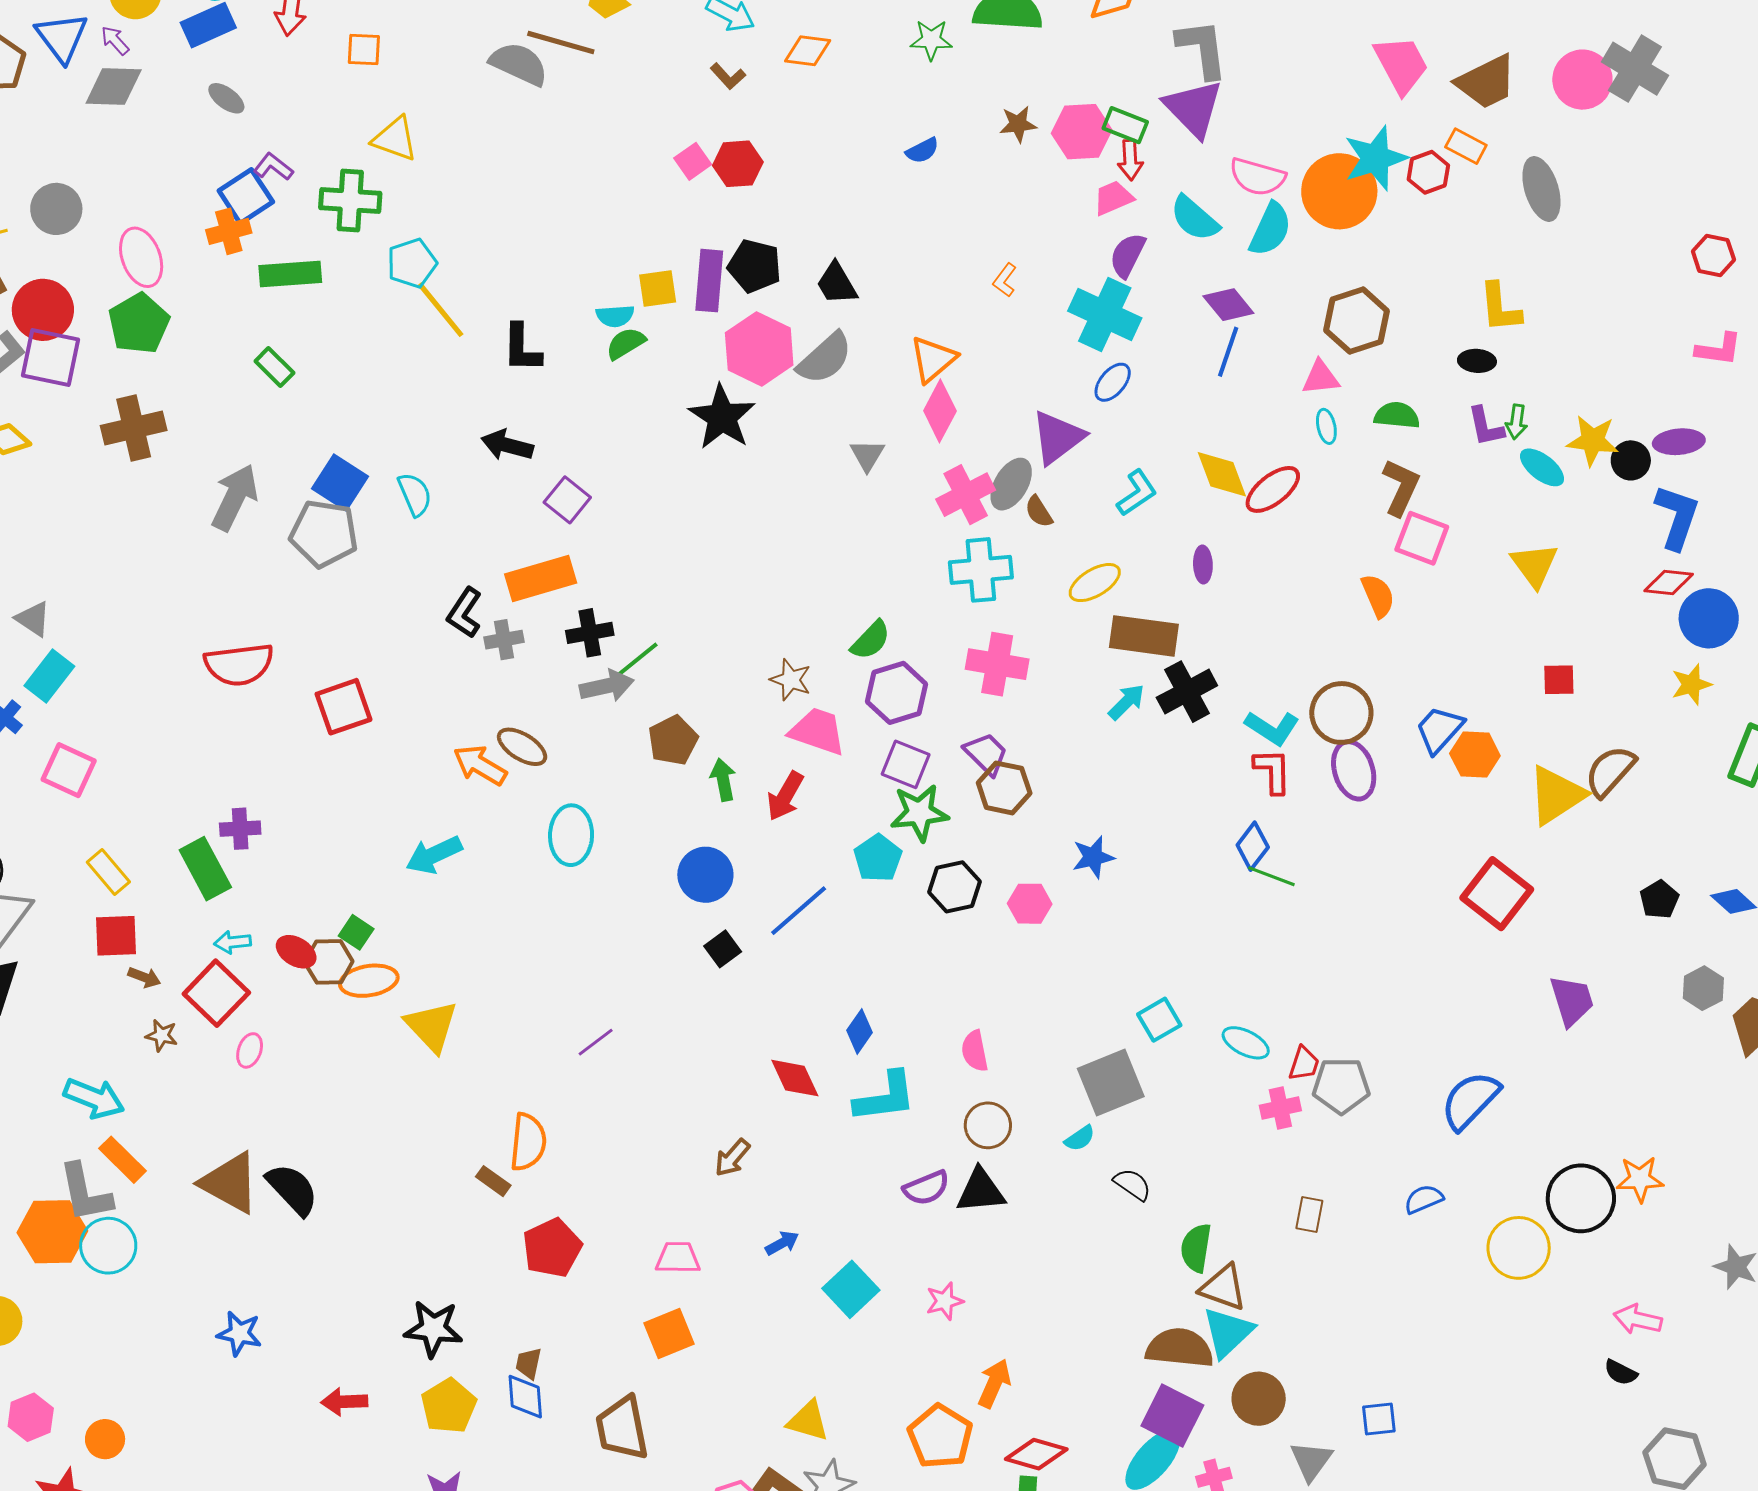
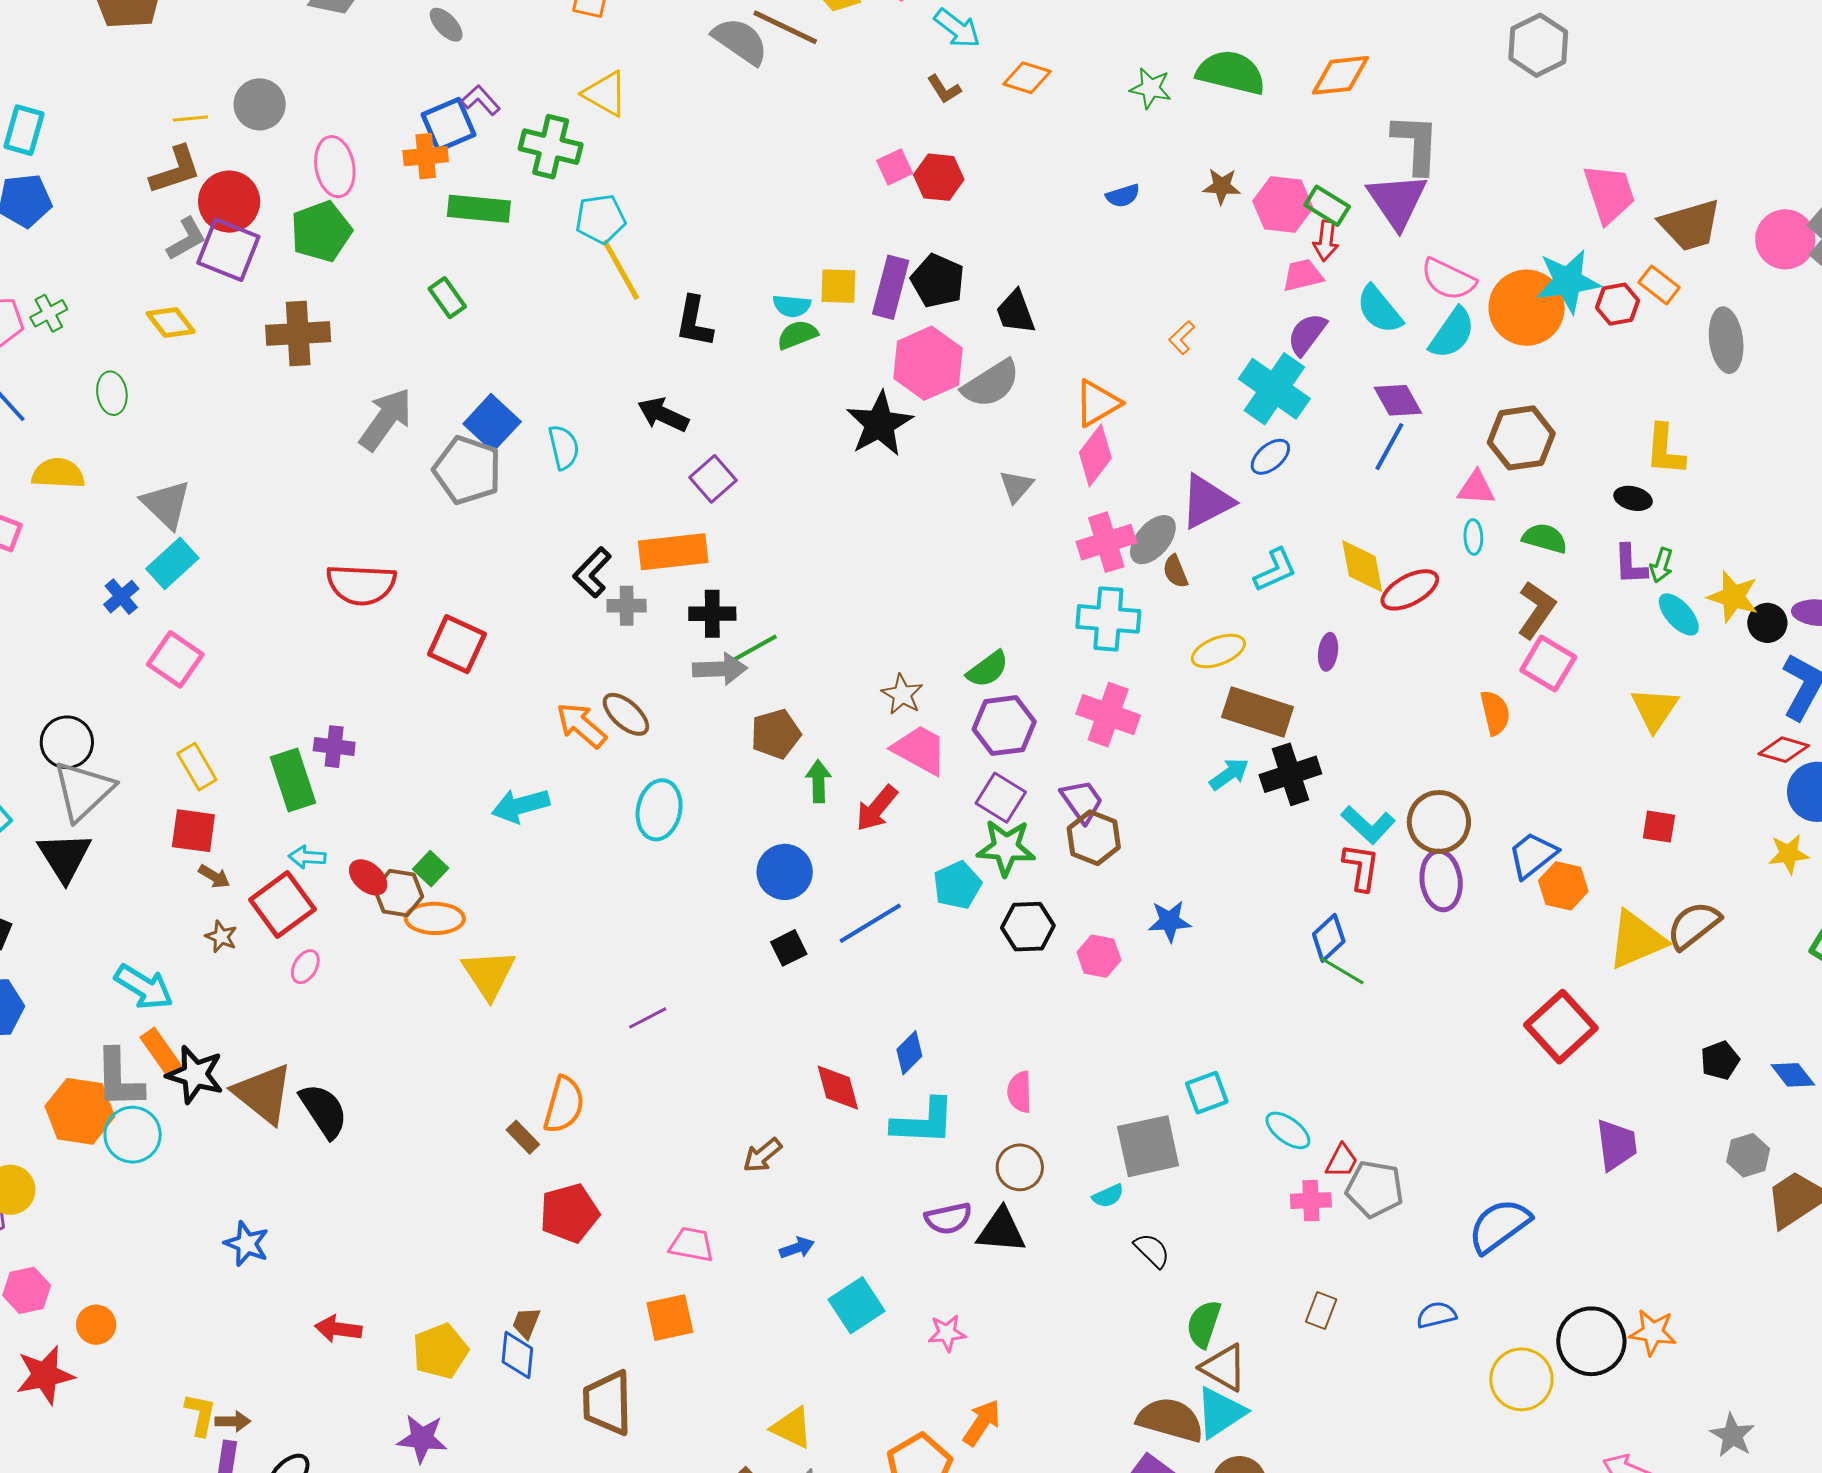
gray triangle: (33, 619) -> (166, 504), size x1.4
red square: (344, 707) -> (457, 644), turned 34
black star: (433, 1329) -> (195, 1075), moved

